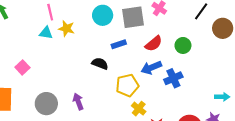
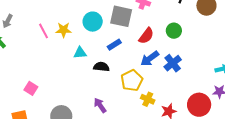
gray square: (133, 17) -> (121, 16), turned 35
yellow star: (66, 29) -> (64, 30), moved
cyan triangle: (46, 33) -> (80, 53), moved
purple arrow: (78, 101) -> (100, 105), moved

